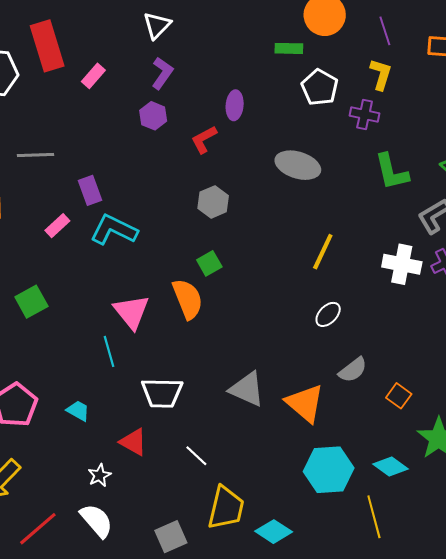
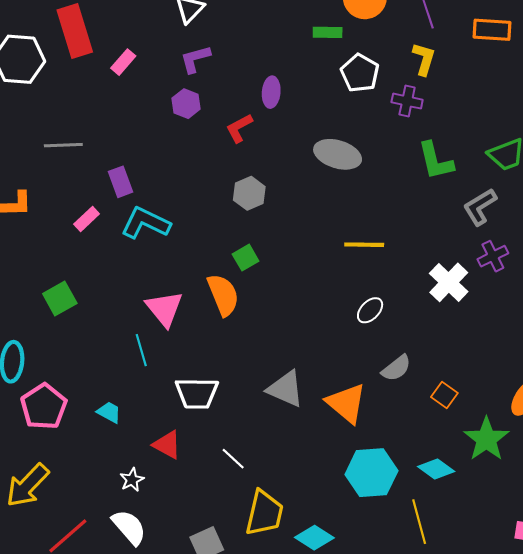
purple L-shape: (162, 73) -> (195, 59), turned -140
yellow line: (323, 252) -> (364, 245), turned 66
white cross: (402, 264) -> (449, 282), moved, turned 33

